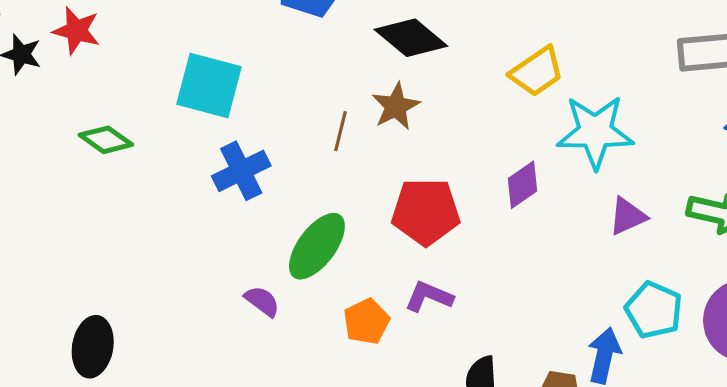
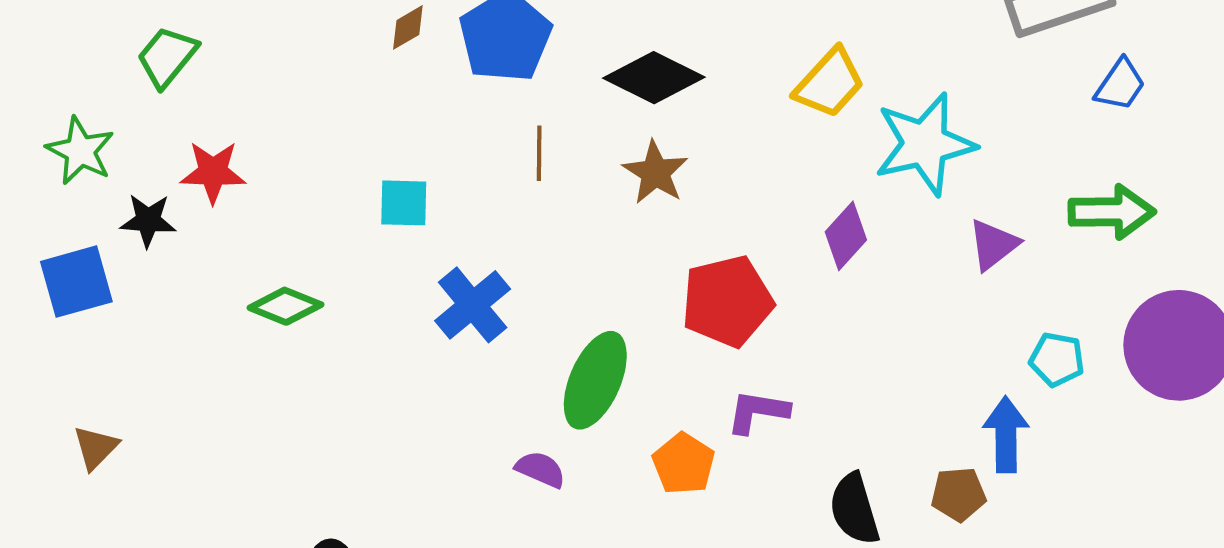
cyan square: (209, 85) -> (404, 203), size x0.6
brown line: (341, 131) -> (539, 153), moved
cyan pentagon: (654, 310) -> (1057, 359), size x0.7

